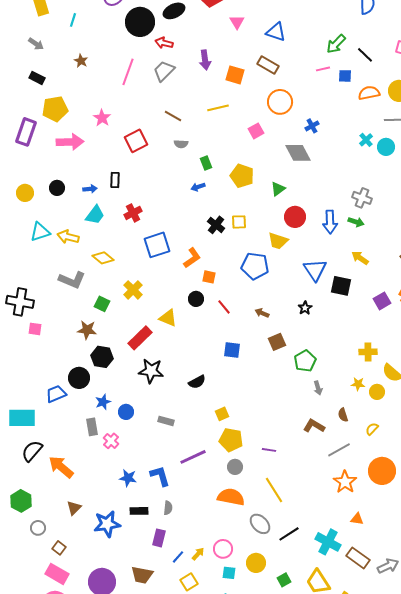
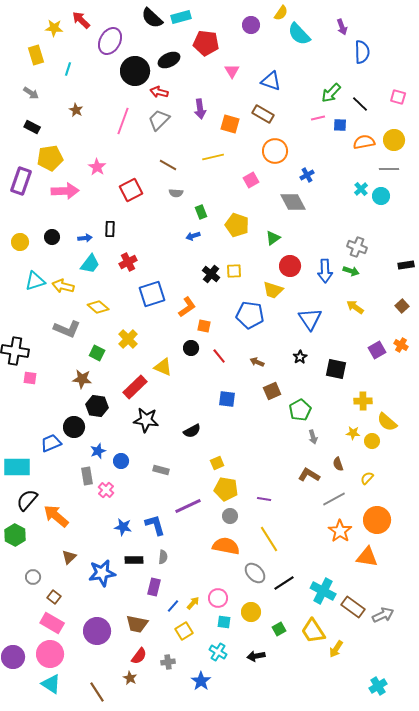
black square: (341, 286) -> (336, 369), moved
green hexagon: (21, 501) -> (15, 535), moved
orange triangle: (357, 519) -> (367, 557), moved, size x1.6

